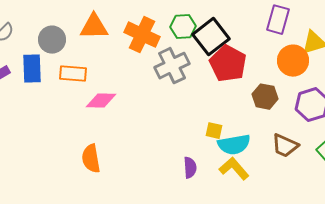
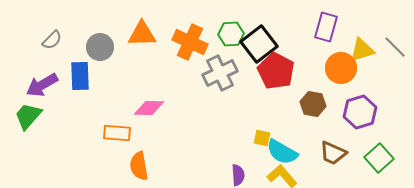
orange rectangle: (73, 74) -> (117, 133), moved
cyan semicircle: (234, 145) -> (282, 152), turned 40

